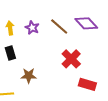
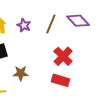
brown line: (59, 26) -> (51, 24), turned 72
red rectangle: (87, 84) -> (61, 80), moved

